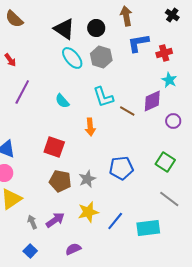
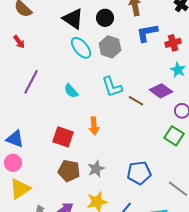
red arrow: (10, 60) -> (19, 42), moved
purple diamond: (152, 101) -> (161, 91), turned 60
orange arrow: (90, 127) -> (94, 126), moved
green square: (165, 162) -> (174, 136), moved
blue pentagon: (121, 168) -> (139, 173), moved

